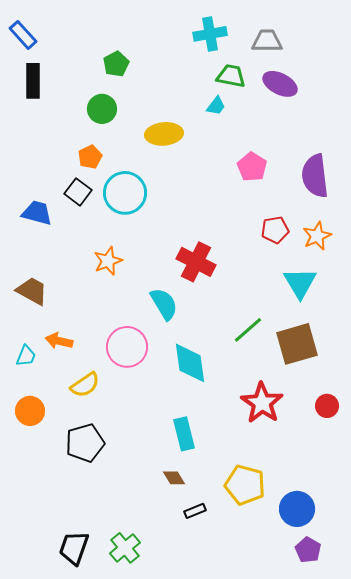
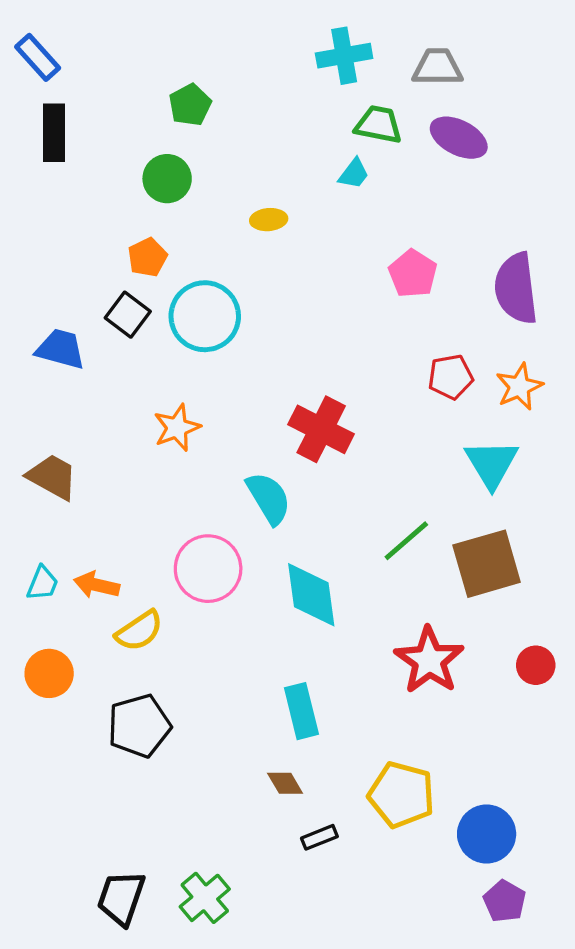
yellow ellipse: (164, 134) -> (269, 220), size x0.6
orange arrow: (59, 341) -> (97, 585), moved

